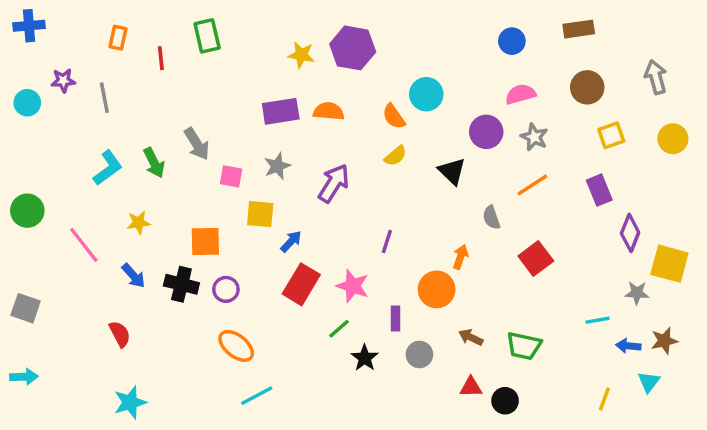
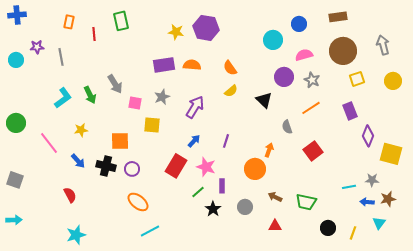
brown circle: (587, 87) -> (343, 51), size x1.4
cyan circle: (426, 94) -> (273, 40), moved
blue arrow: (291, 241) -> (194, 141), moved
gray star: (637, 293) -> (372, 180), moved
purple rectangle: (395, 319) -> (222, 186), moved
black circle: (505, 401) -> (328, 228), moved

